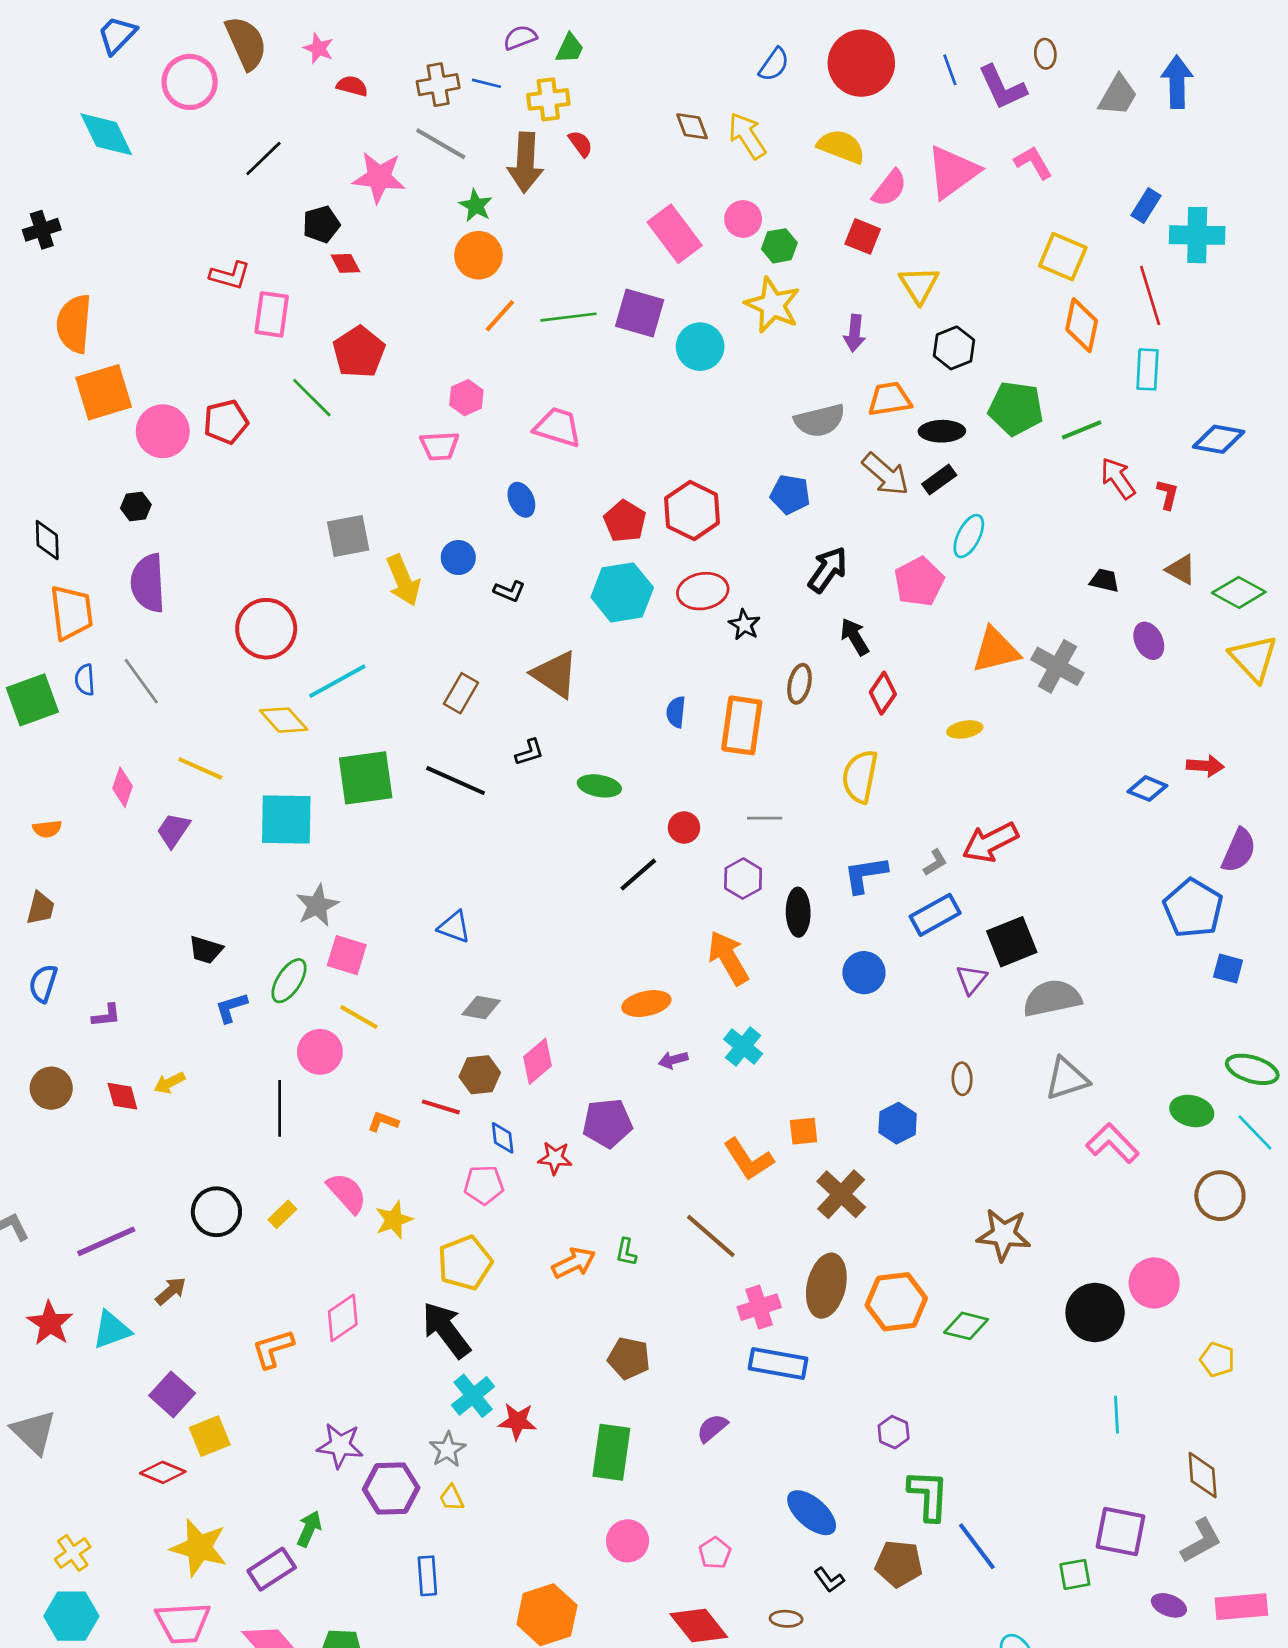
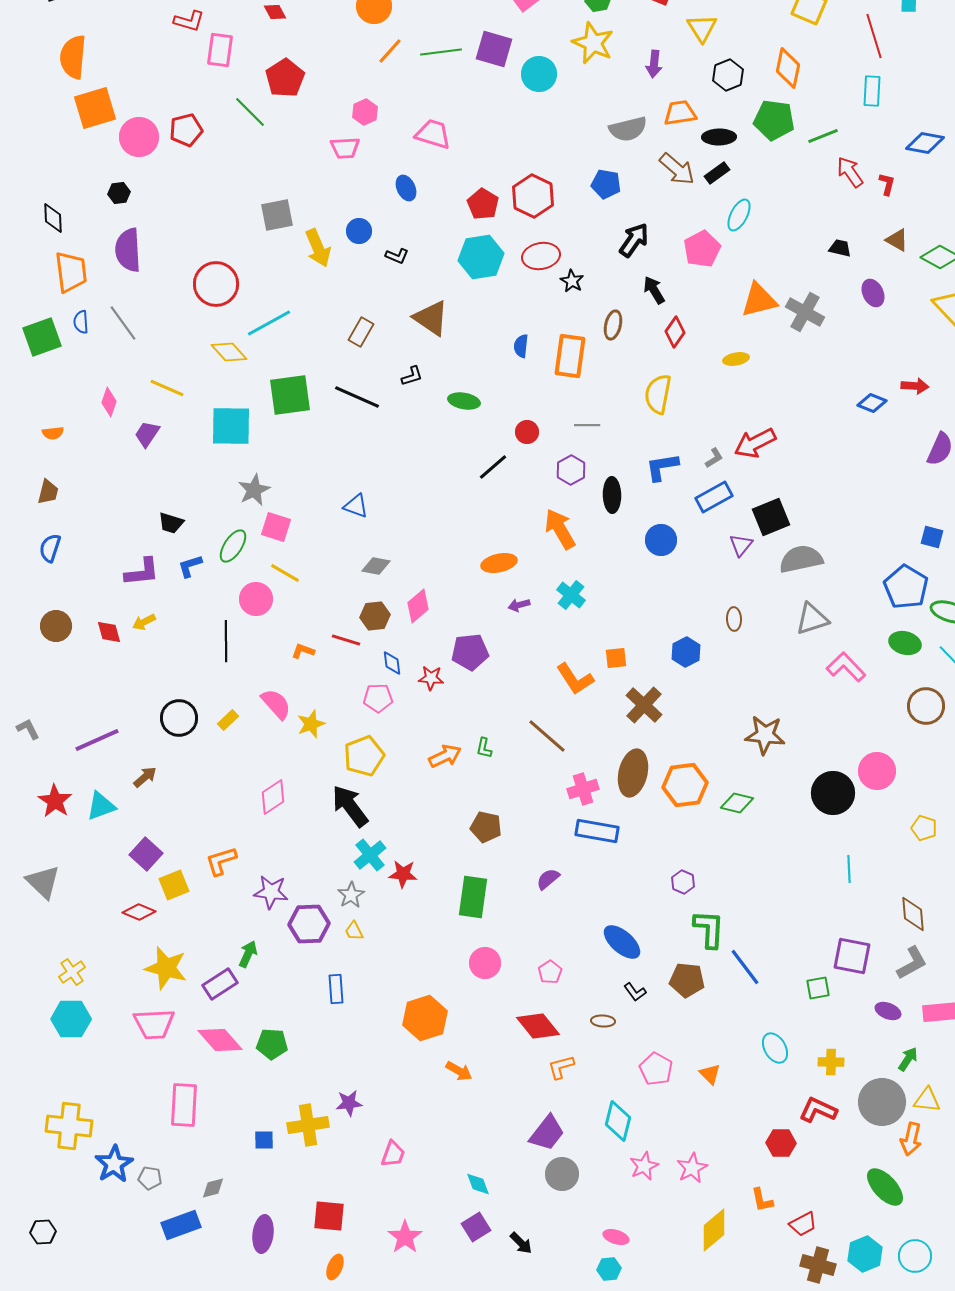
orange diamond: (1082, 325) -> (788, 68), moved
blue pentagon: (1193, 908) -> (906, 587), moved
purple L-shape: (106, 1016) -> (142, 572), moved, size x1.6
orange L-shape: (273, 1349) -> (221, 861), moved

